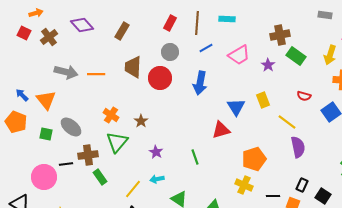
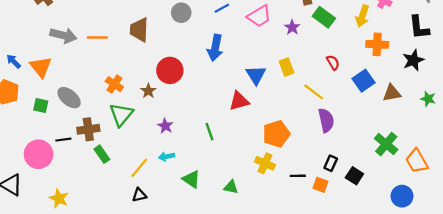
red circle: (160, 78) -> (170, 70), moved
red semicircle: (304, 96) -> (333, 63), turned -136

